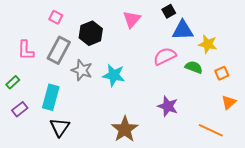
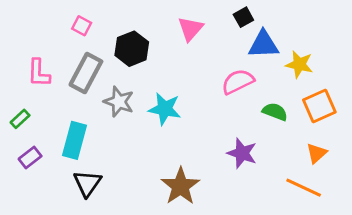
green semicircle: (194, 67) -> (275, 112), moved
orange square: (222, 73) -> (319, 106), size x1.6
orange triangle: (229, 102) -> (316, 153), moved

